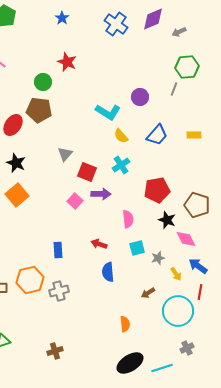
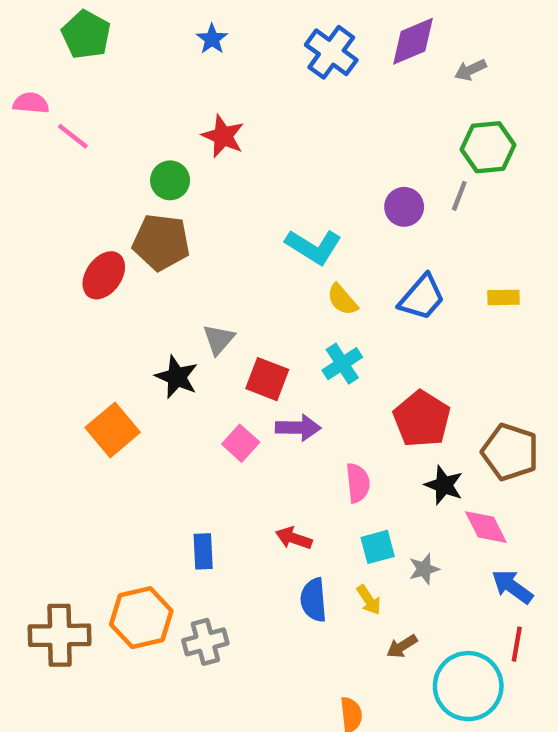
purple circle: (140, 97) -> (404, 207), moved
black star: (16, 163) -> (177, 377), moved
red pentagon: (157, 190) -> (422, 419), turned -30
yellow arrow: (176, 274) -> (369, 600), moved

